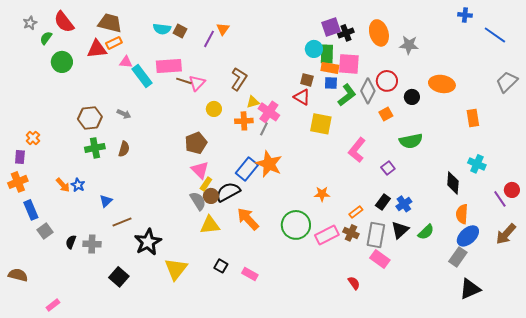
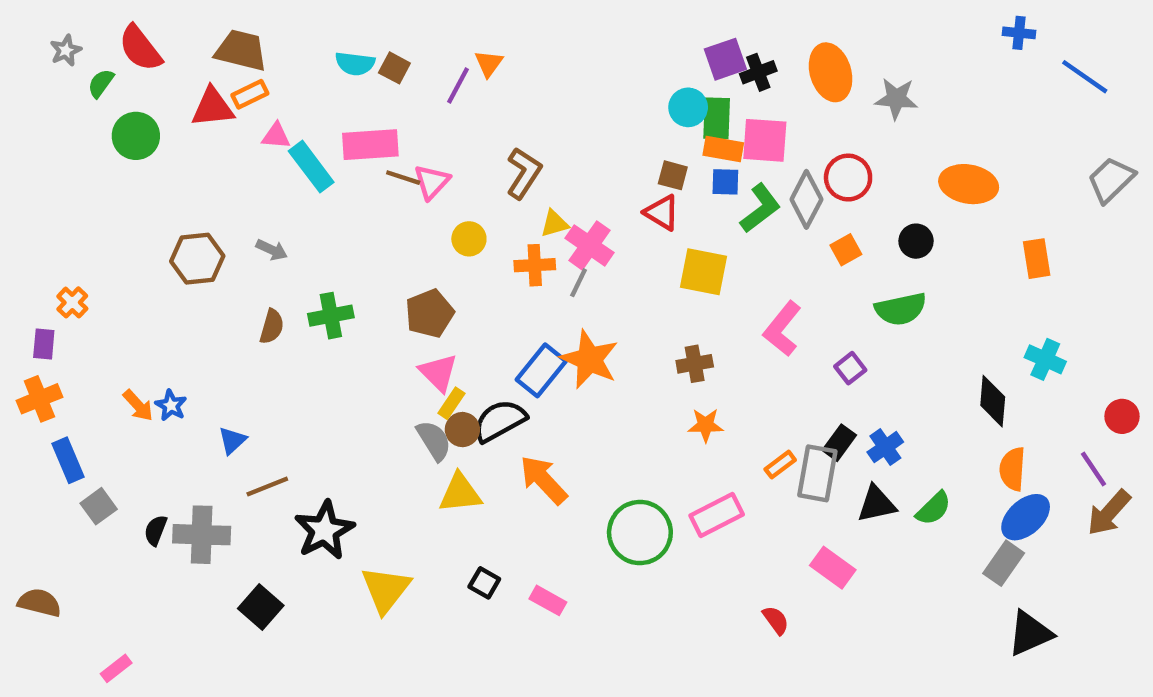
black circle: (412, 97) -> (916, 241), moved
green cross: (95, 148) -> (331, 316), moved
purple line: (500, 199) -> (1094, 469), moved
green circle: (296, 225) -> (640, 533), moved
black triangle: (400, 230) -> (877, 504), turned 30
brown cross: (351, 233) -> (695, 364), moved, turned -35
gray rectangle: (376, 235) -> (817, 473), moved
gray cross: (92, 244) -> (202, 535), size x1.4

